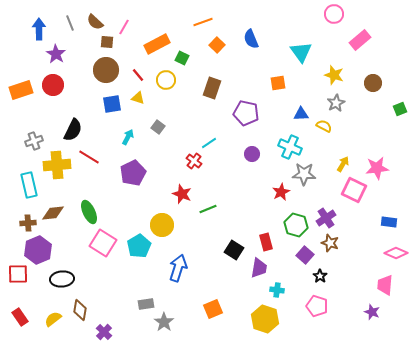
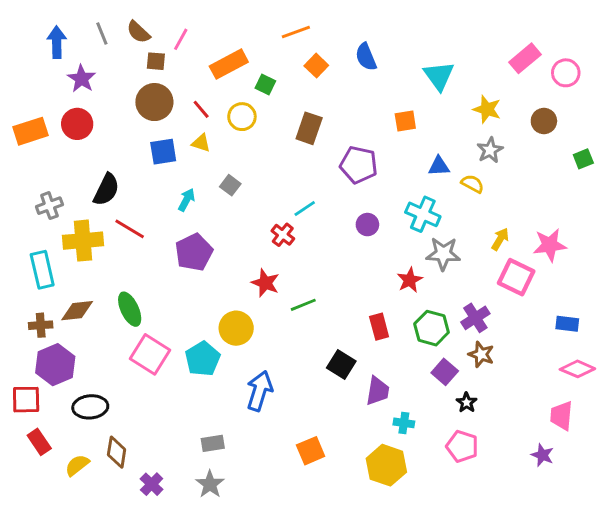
pink circle: (334, 14) -> (566, 73), moved
red rectangle: (266, 242) -> (379, 327), moved
red rectangle: (20, 317) -> (39, 442), moved
gray star: (164, 322) -> (210, 484), moved

